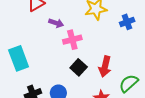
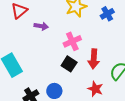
pink cross: (72, 40) -> (72, 41), moved

